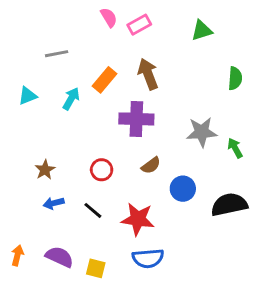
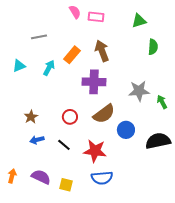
pink rectangle: (139, 25) -> (96, 17), turned 35
green semicircle: (235, 78) -> (153, 47), moved
brown semicircle: (151, 165) -> (104, 114), size x1.6

